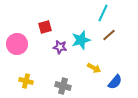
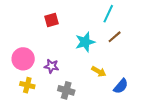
red square: (45, 27) -> (51, 20), moved
pink circle: (17, 44) -> (23, 59), moved
purple star: (60, 47) -> (51, 66), moved

